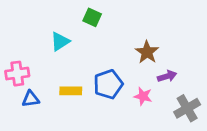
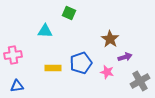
cyan triangle: (60, 41) -> (45, 31), turned 35
blue triangle: (31, 99) -> (17, 86), moved

